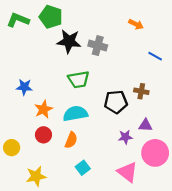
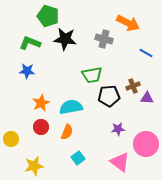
green L-shape: (18, 20) -> (30, 43), moved
orange arrow: (136, 24) -> (128, 23), size x1.6
gray cross: (98, 46) -> (104, 39), moved
green trapezoid: (79, 80) -> (92, 75), moved
blue star: (24, 87) -> (27, 71), moved
brown cross: (141, 91) -> (133, 86), turned -32
purple triangle: (146, 125) -> (147, 98), moved

